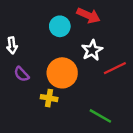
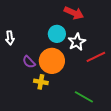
cyan circle: (60, 26) -> (57, 34), moved
purple semicircle: (22, 74) -> (29, 62), moved

